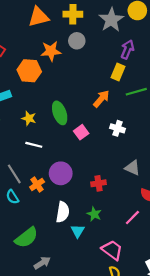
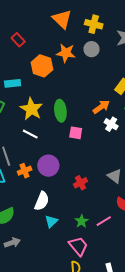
orange triangle: (39, 17) -> (62, 19), turned 45
yellow star: (29, 118) -> (31, 109), size x1.6
white cross: (117, 128) -> (111, 124), moved
pink square: (81, 132) -> (76, 133), turned 32
red cross: (99, 183) -> (80, 183), turned -32
green star: (94, 214) -> (82, 221), moved

